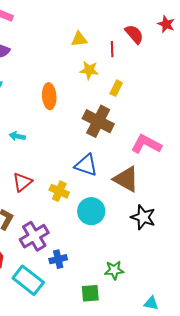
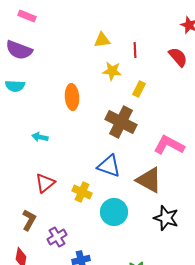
red semicircle: (134, 34) -> (178, 57), moved
purple cross: (34, 236) -> (57, 237), size x0.7

